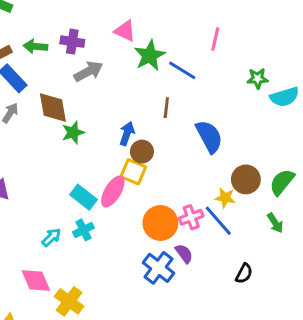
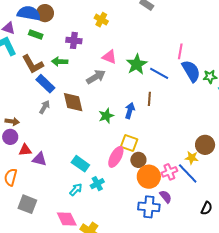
pink triangle: (125, 31) -> (109, 57), moved
purple cross: (72, 42) -> (74, 40), moved
green star: (73, 132) -> (106, 116), moved
blue arrow: (127, 134) -> (130, 111), moved
blue semicircle: (209, 137) -> (191, 71), moved
brown circle: (142, 152) -> (138, 160), moved
cyan rectangle: (83, 197) -> (80, 164), moved
blue cross: (158, 268) -> (149, 207), turned -30

